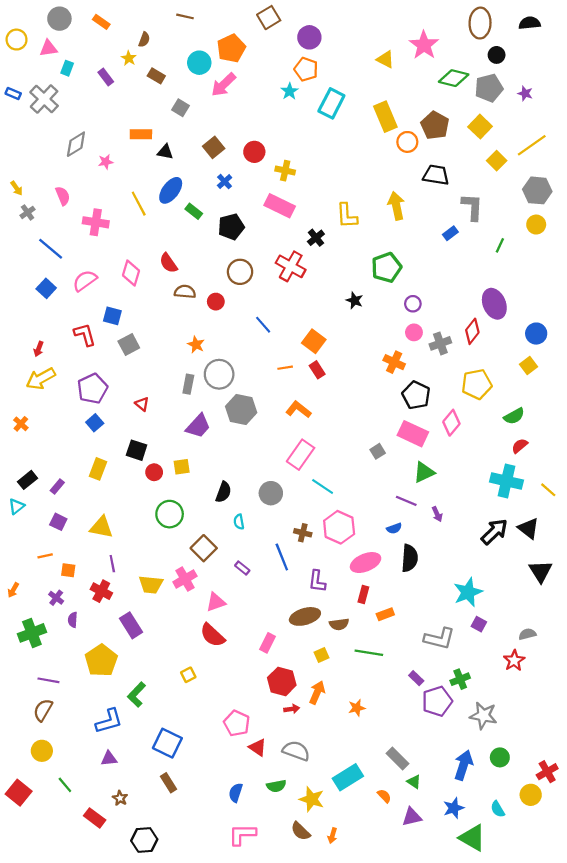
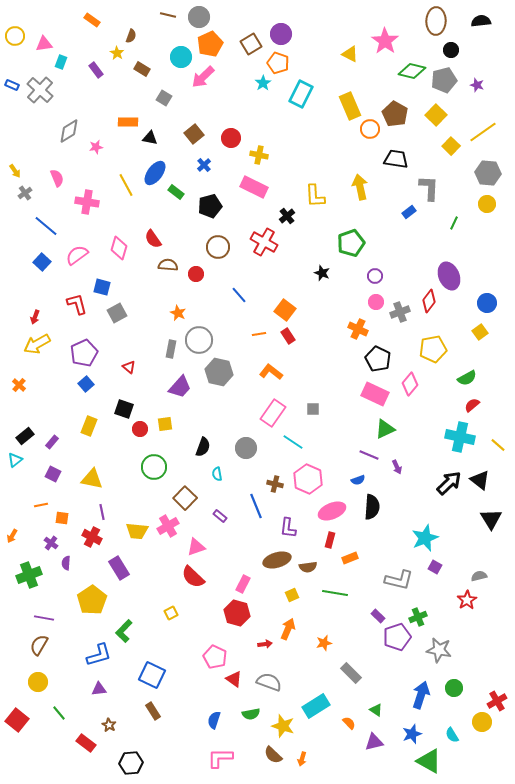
brown square: (269, 18) -> (251, 44), moved
gray circle: (59, 19) -> (199, 17), moved
gray square: (378, 451) -> (313, 409), moved, turned 32
red hexagon: (282, 681) -> (237, 613), moved
gray rectangle: (397, 758) -> (351, 673), moved

